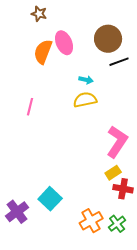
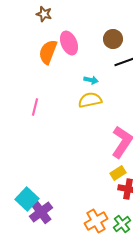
brown circle: (108, 39) -> (113, 39), size x0.7
cyan square: (50, 199) -> (27, 199), moved
purple cross: (17, 212) -> (41, 212), moved

